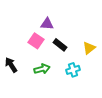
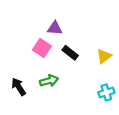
black arrow: (11, 65) -> (19, 87), moved
cyan cross: (73, 70) -> (106, 92), moved

